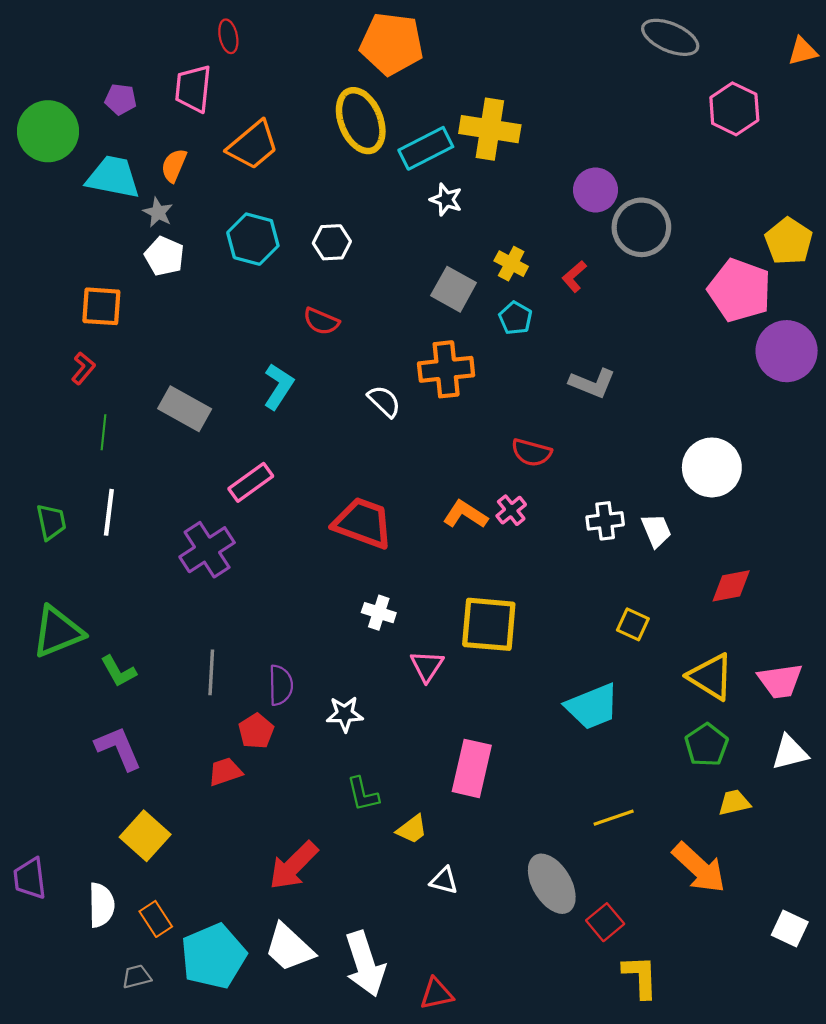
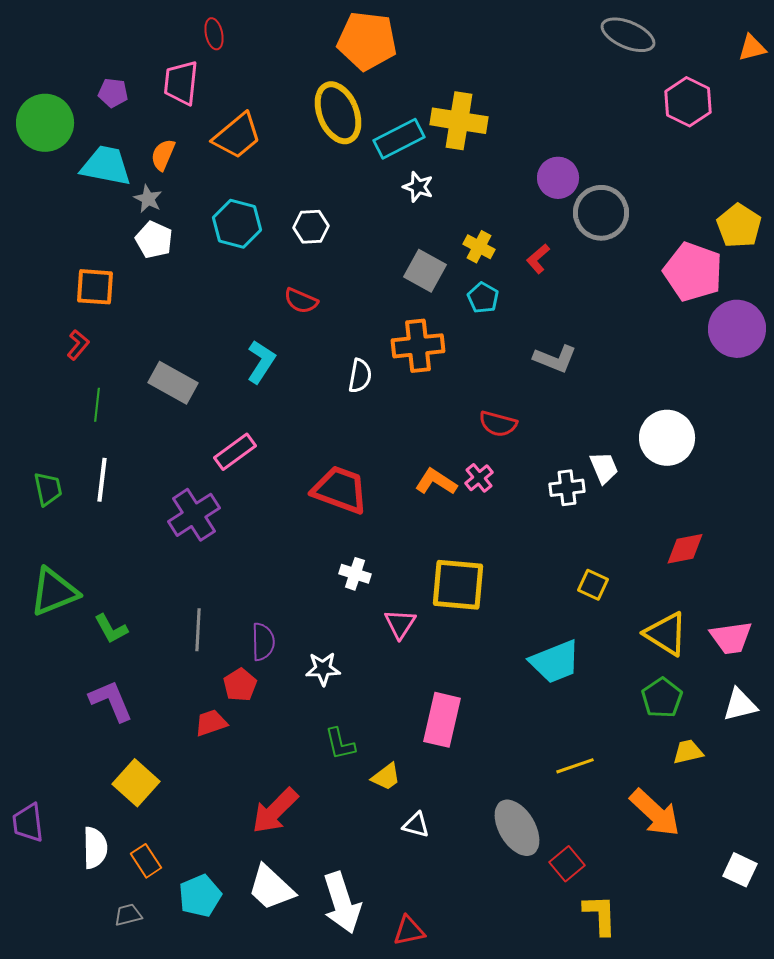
white semicircle: (384, 401) -> (360, 376), turned 56
white trapezoid: (656, 530) -> (604, 468), moved
cyan pentagon: (213, 956) -> (200, 896), size x0.7

